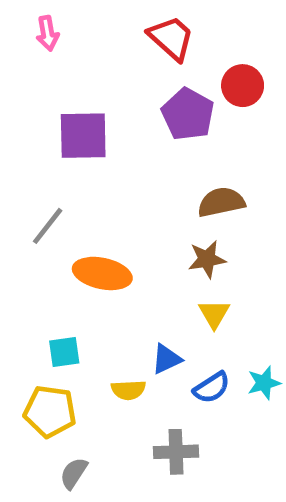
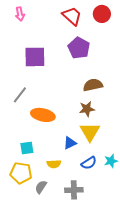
red circle: (243, 86) -> (102, 14), moved
yellow triangle: (214, 314) -> (90, 132), size x1.5
blue triangle: (166, 359) -> (70, 143), moved
gray semicircle: (74, 473) -> (41, 187), moved

